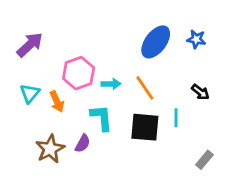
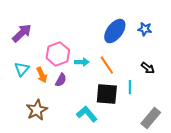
cyan L-shape: (102, 118) -> (87, 114), moved, turned -35
purple semicircle: (83, 143) -> (61, 80), moved
gray rectangle: (204, 160) -> (151, 118), size x1.5

